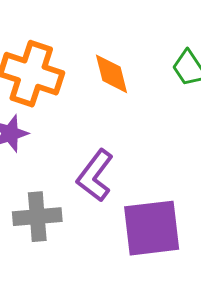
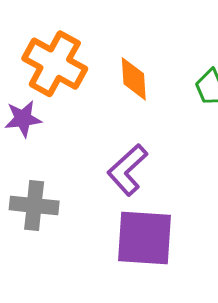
purple L-shape: (95, 176) -> (127, 170), moved

